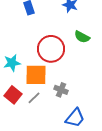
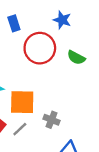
red circle: (51, 49) -> (40, 48), moved

